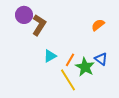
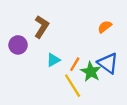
purple circle: (24, 15) -> (18, 45), moved
blue triangle: (101, 59) -> (108, 63), size x1.5

